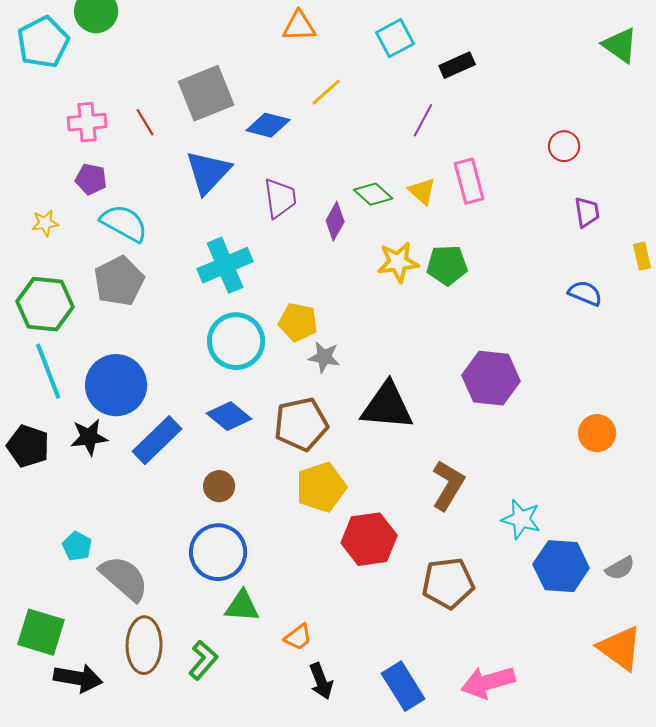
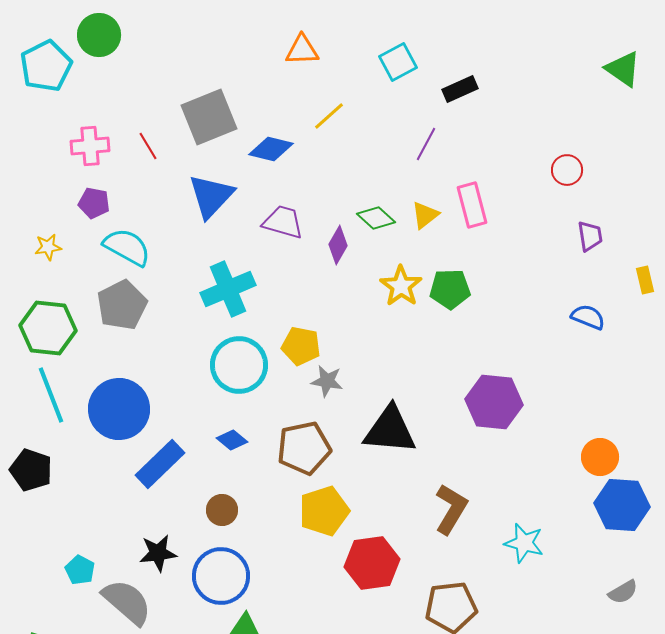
yellow triangle: (422, 191) -> (425, 215), turned 40
purple trapezoid: (280, 198) -> (283, 222), turned -66
yellow star: (398, 262) -> (401, 286), turned -30
blue diamond: (229, 416) -> (232, 440), size x0.7
black star: (89, 437) -> (158, 553), moved
blue hexagon: (561, 566) -> (622, 505), moved

